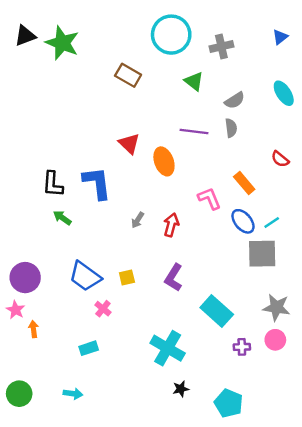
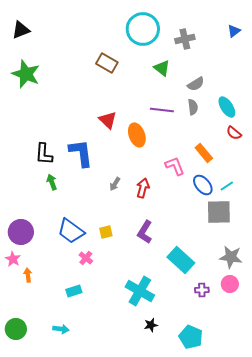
green star: (62, 43) -> (26, 74), moved
cyan ellipse: (284, 93) -> (227, 107), moved
green arrow: (62, 218) -> (52, 182), turned 35

